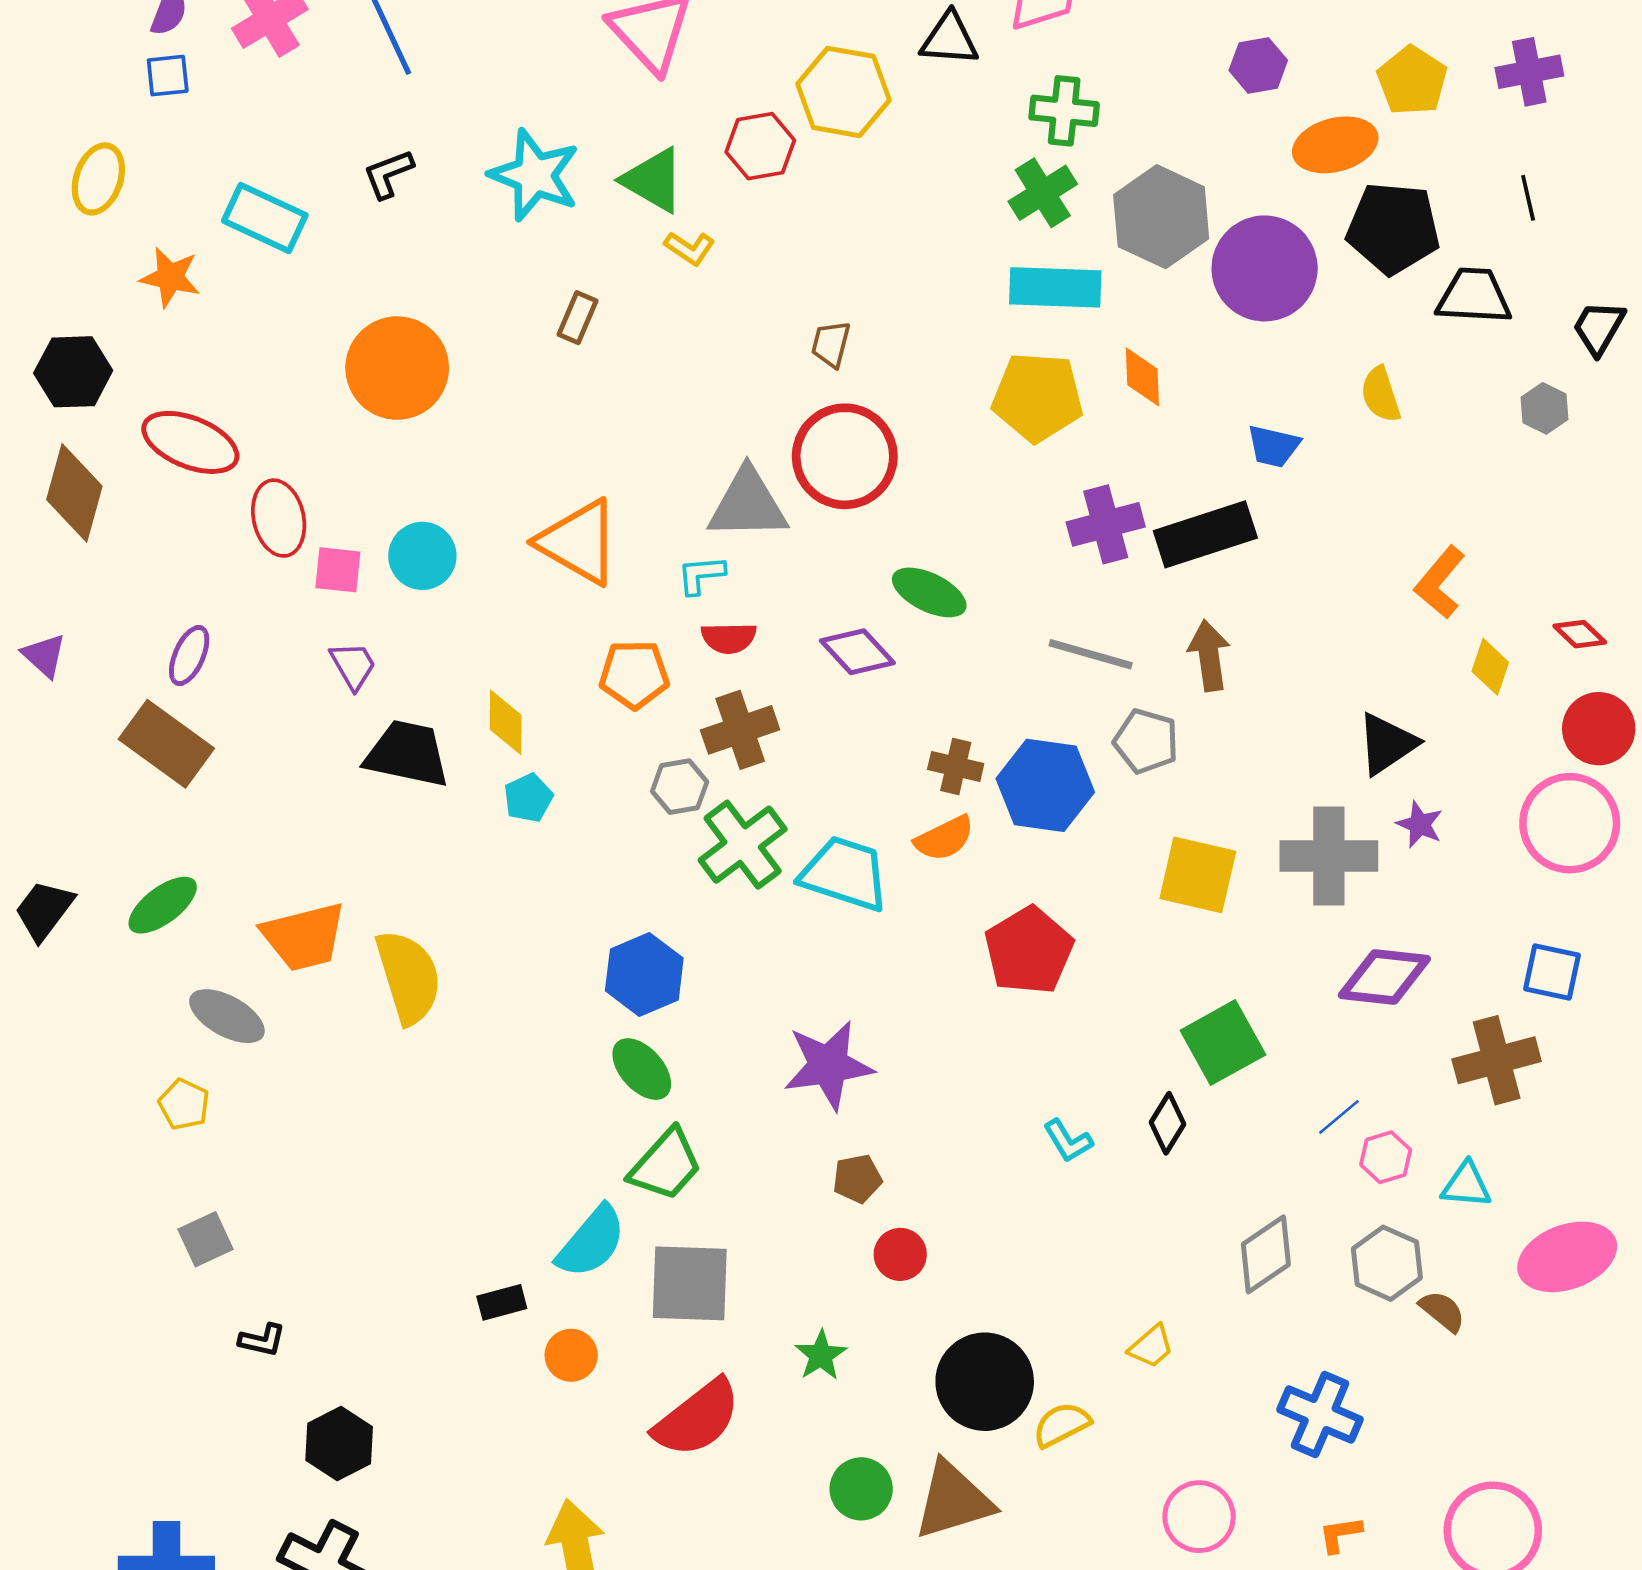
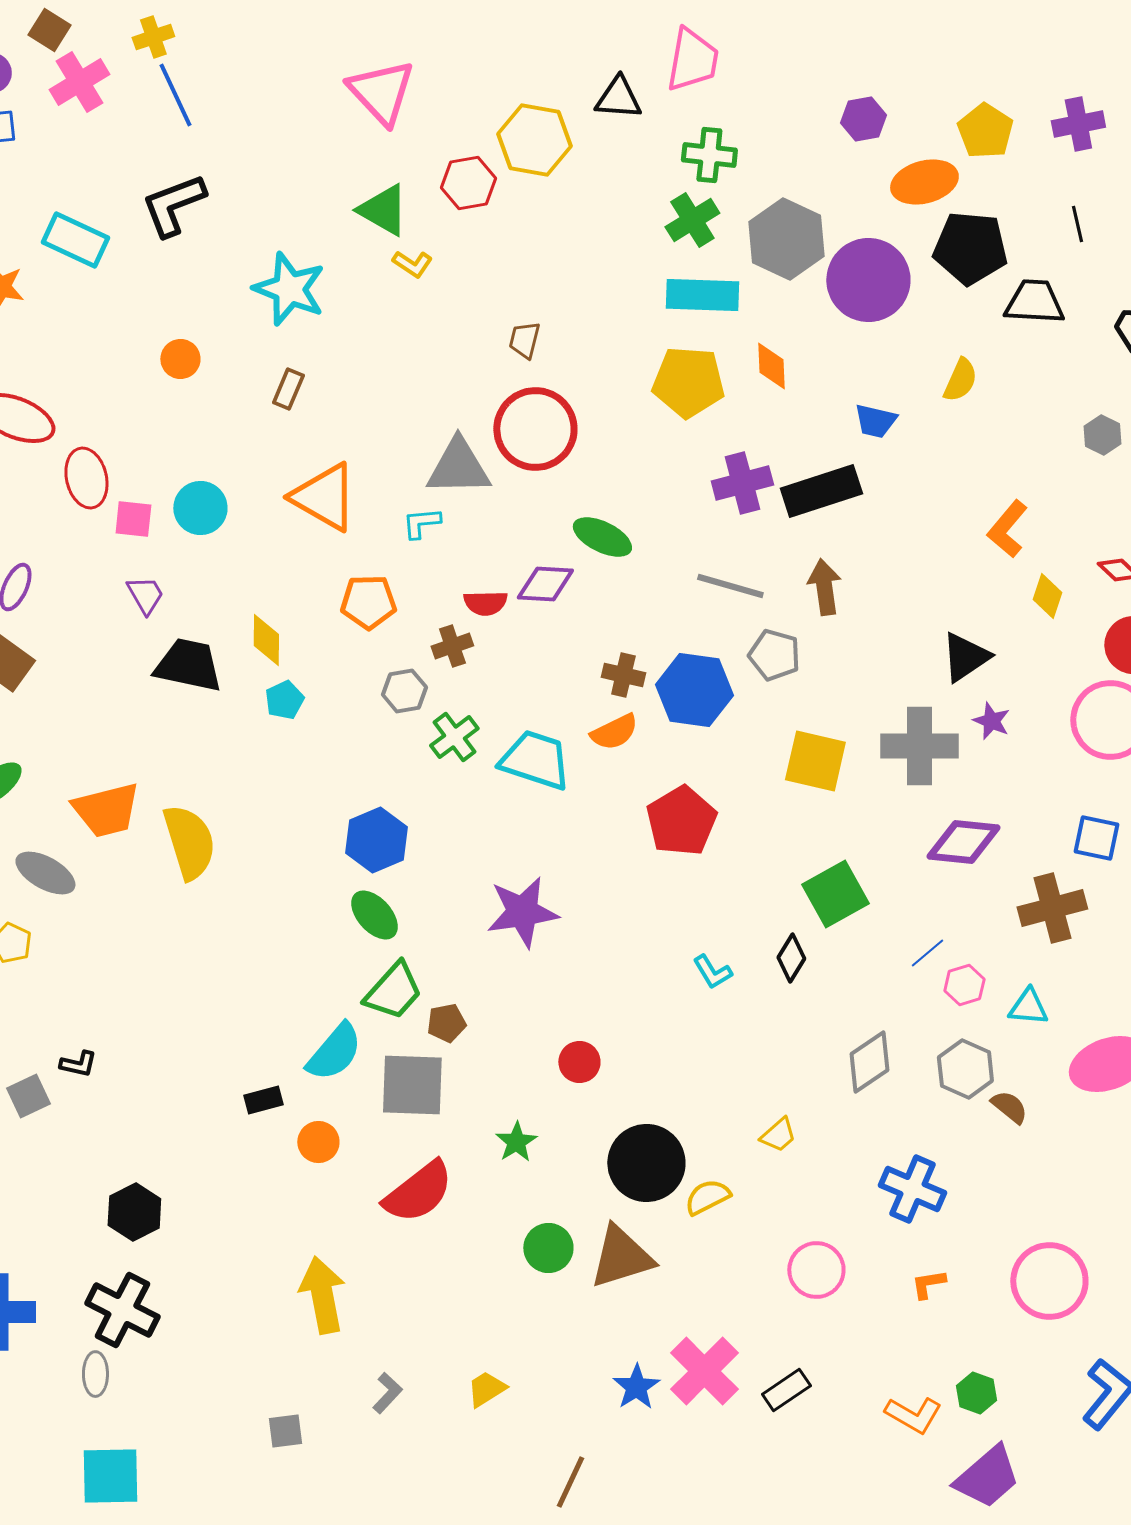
black L-shape: (388, 174) -> (173, 205), size x1.6
cyan star: (535, 175) -> (289, 289), moved
brown rectangle: (577, 318) -> (288, 389), moved
orange circle: (397, 368) -> (180, 359), size x0.5
yellow semicircle: (1381, 395) -> (960, 380), turned -138
gray hexagon: (1544, 408) -> (1102, 435), moved
red semicircle: (729, 638) -> (485, 603), moved
purple diamond: (857, 652) -> (545, 584), turned -44
brown cross: (740, 730) -> (452, 646), size x0.7
green cross: (743, 845) -> (454, 737), size x0.7
brown pentagon: (857, 1179) -> (446, 1023), moved
gray square: (206, 1239) -> (28, 1096), moved
black L-shape: (262, 1340) -> (78, 1064), moved

